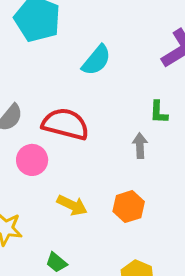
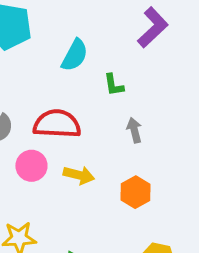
green L-shape: (159, 112) -> (114, 85), moved
yellow arrow: (72, 205) -> (79, 175), moved

